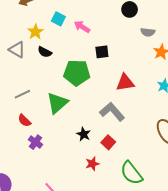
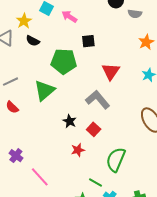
gray semicircle: (148, 32) -> (135, 14), moved
red triangle: (125, 83) -> (111, 71), turned -48
purple cross: (35, 142) -> (16, 156), moved
green semicircle: (131, 173) -> (116, 160), turned 60

